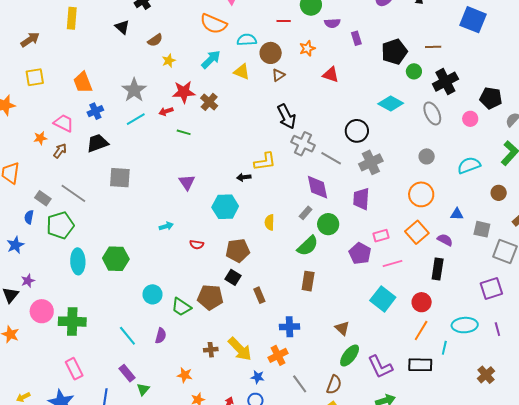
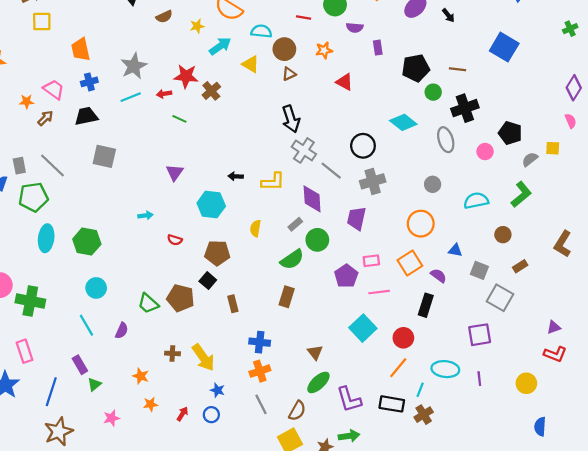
yellow star: (169, 61) -> (197, 26), moved
yellow square: (35, 77) -> (42, 22), moved
yellow L-shape: (265, 161) -> (273, 182), moved
gray rectangle: (43, 198) -> (19, 166), turned 35
cyan circle: (152, 294) -> (96, 288), moved
orange cross: (278, 355) -> (260, 371), moved
brown cross: (486, 375) -> (424, 415), moved

